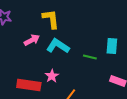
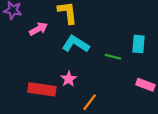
pink arrow: (32, 40) -> (38, 29), moved

